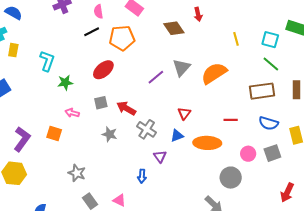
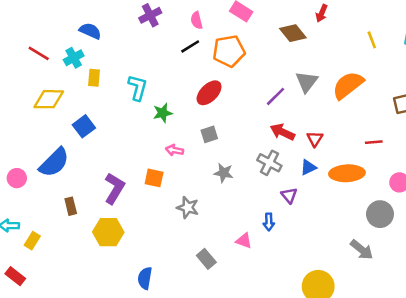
red arrow: (198, 14) -> (322, 13), turned 40
red arrow: (126, 108) -> (282, 132), moved
gray star: (77, 173) -> (188, 207), moved
pink triangle: (119, 200) -> (244, 241), moved

